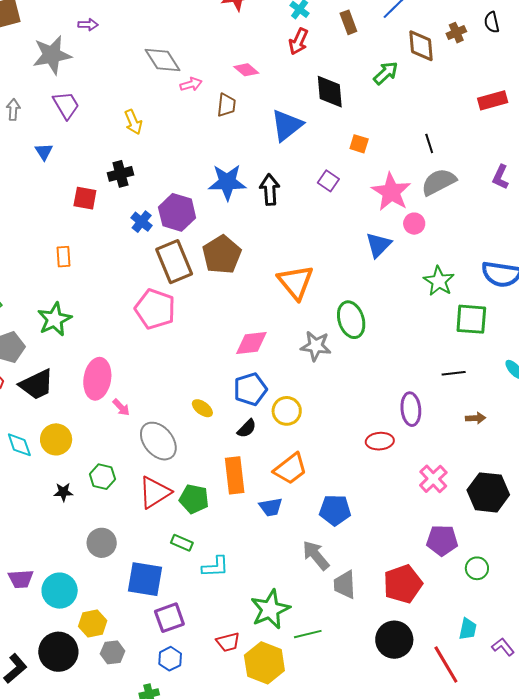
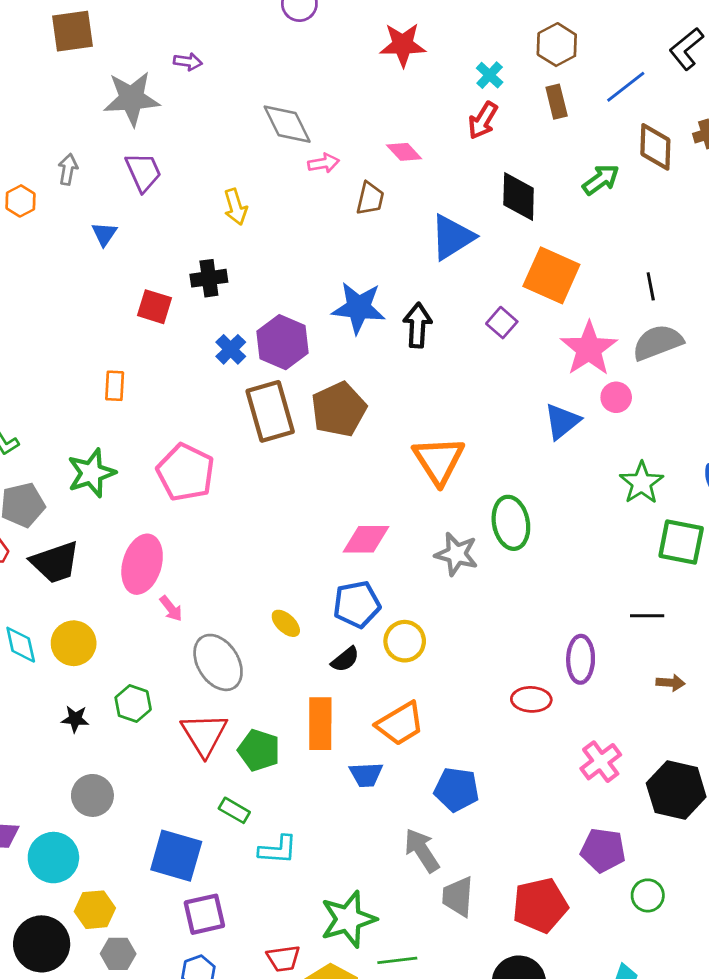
orange square: (359, 144) -> (551, 275), size x2.0
pink pentagon: (155, 309) -> (186, 472), moved
red triangle: (155, 492) -> (204, 734), turned -36
gray circle: (102, 543) -> (92, 795), moved

